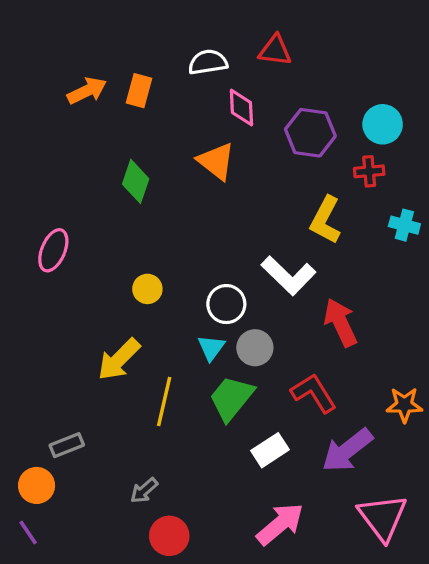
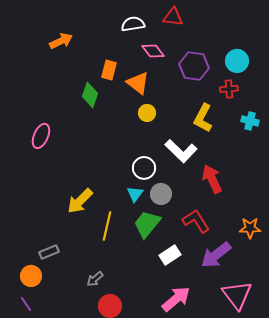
orange rectangle: (139, 91) -> (109, 70), moved
pink diamond: (241, 108) -> (153, 51), turned -35
yellow circle: (147, 289) -> (147, 113), moved

